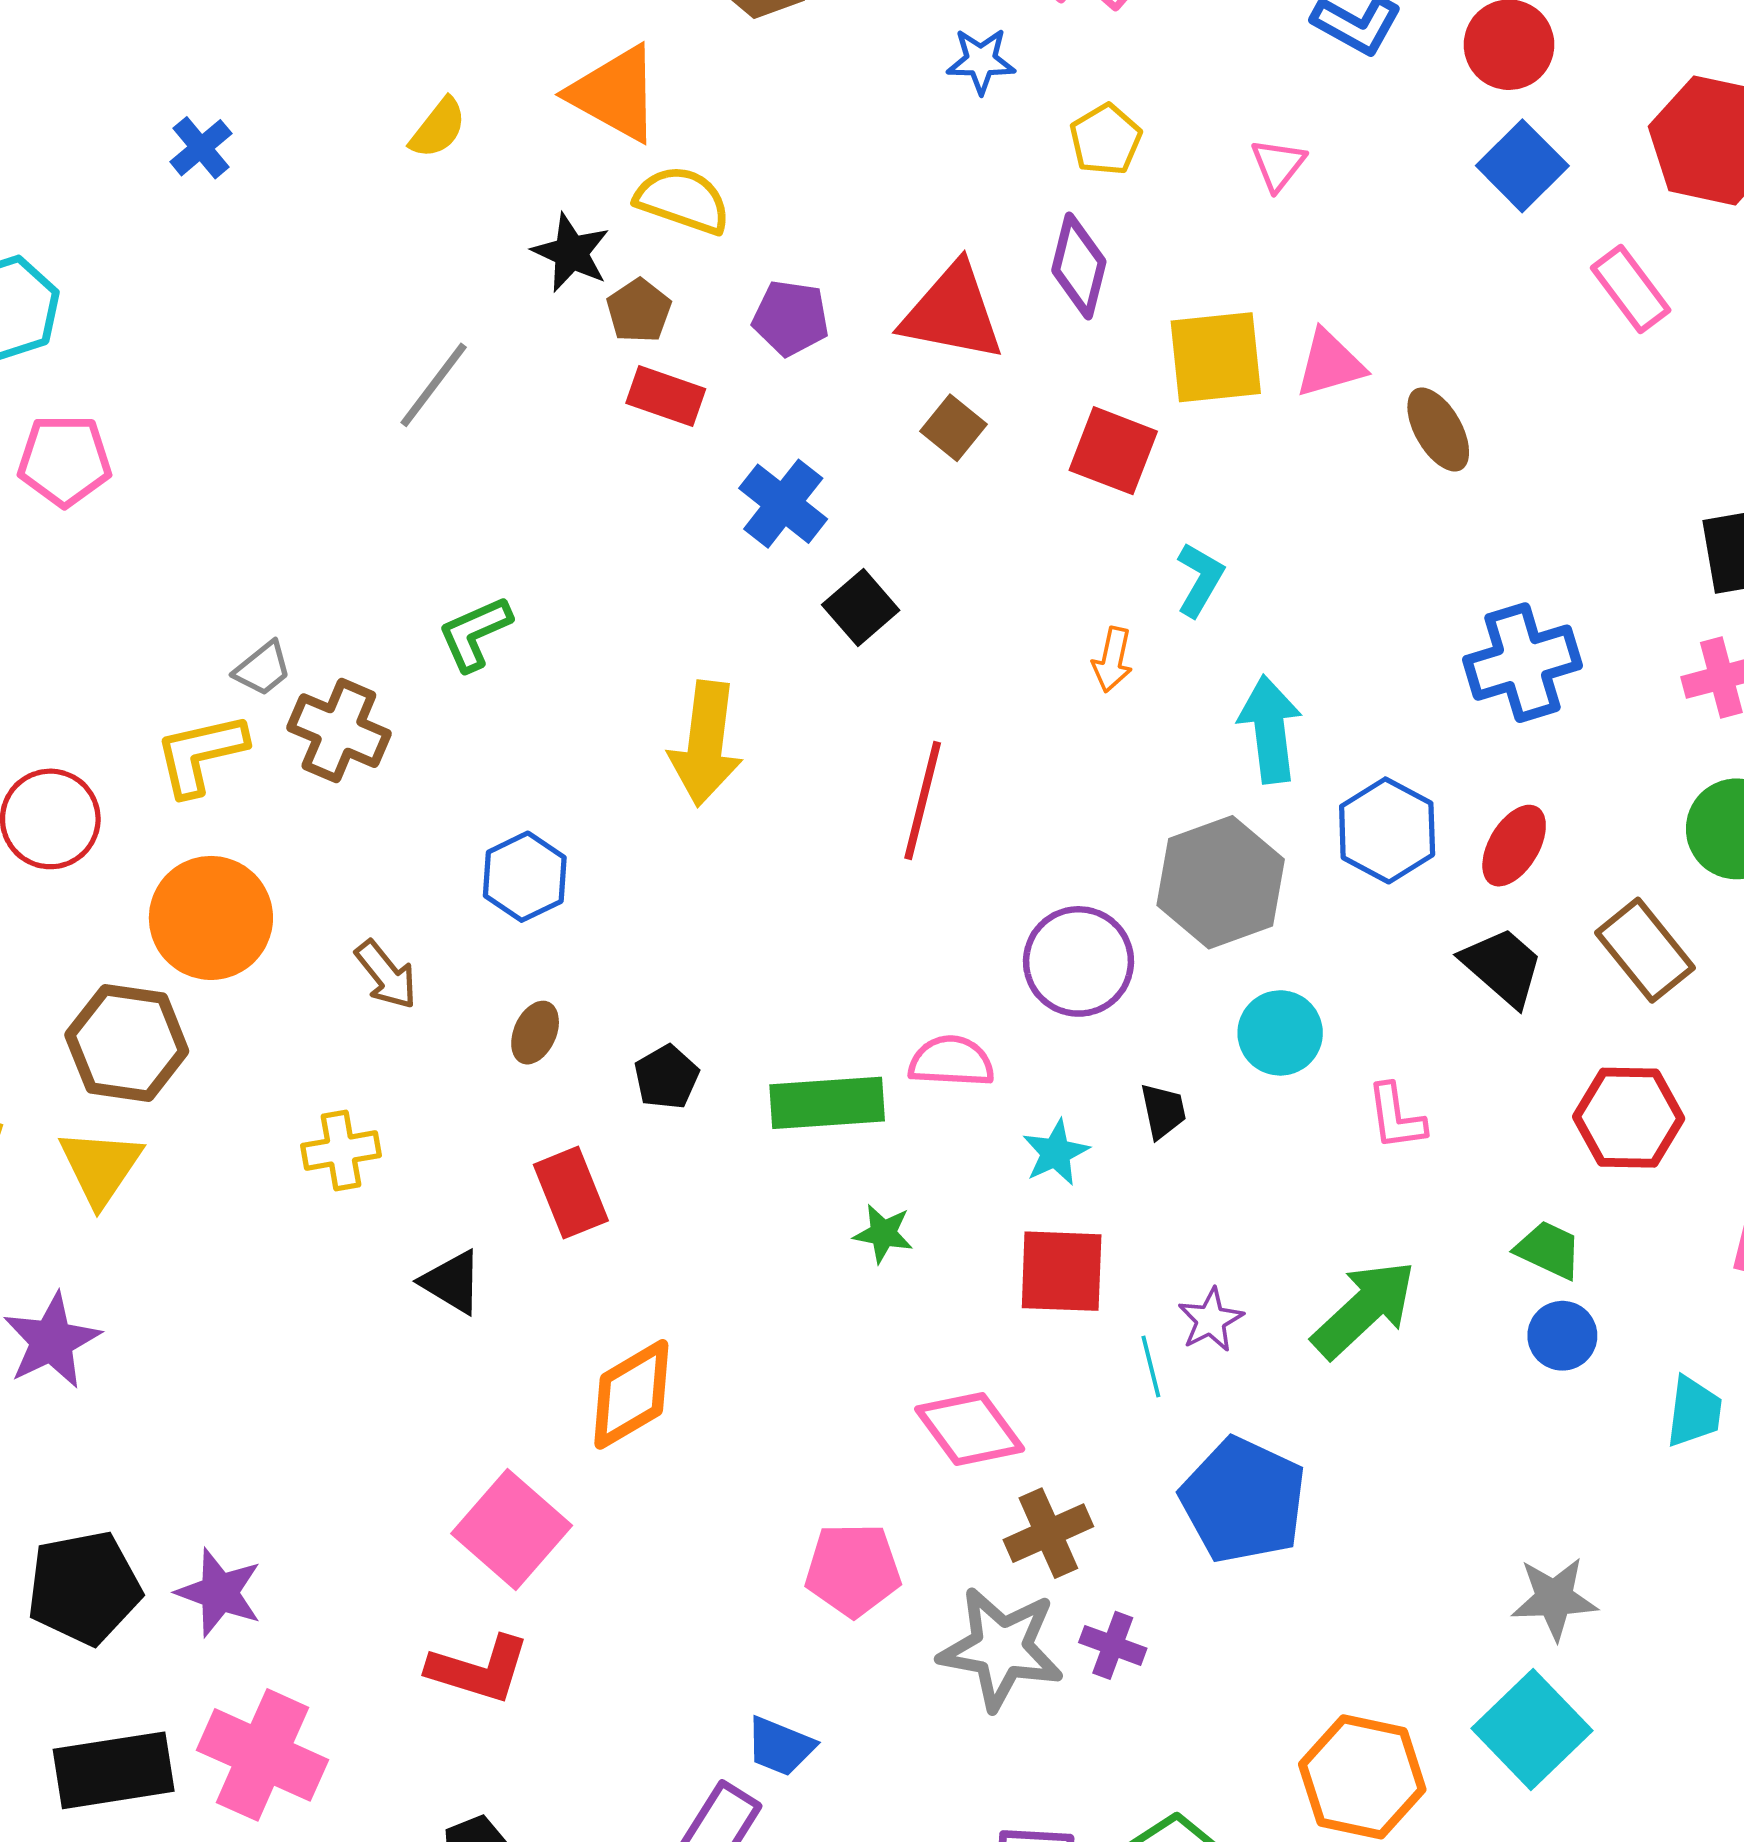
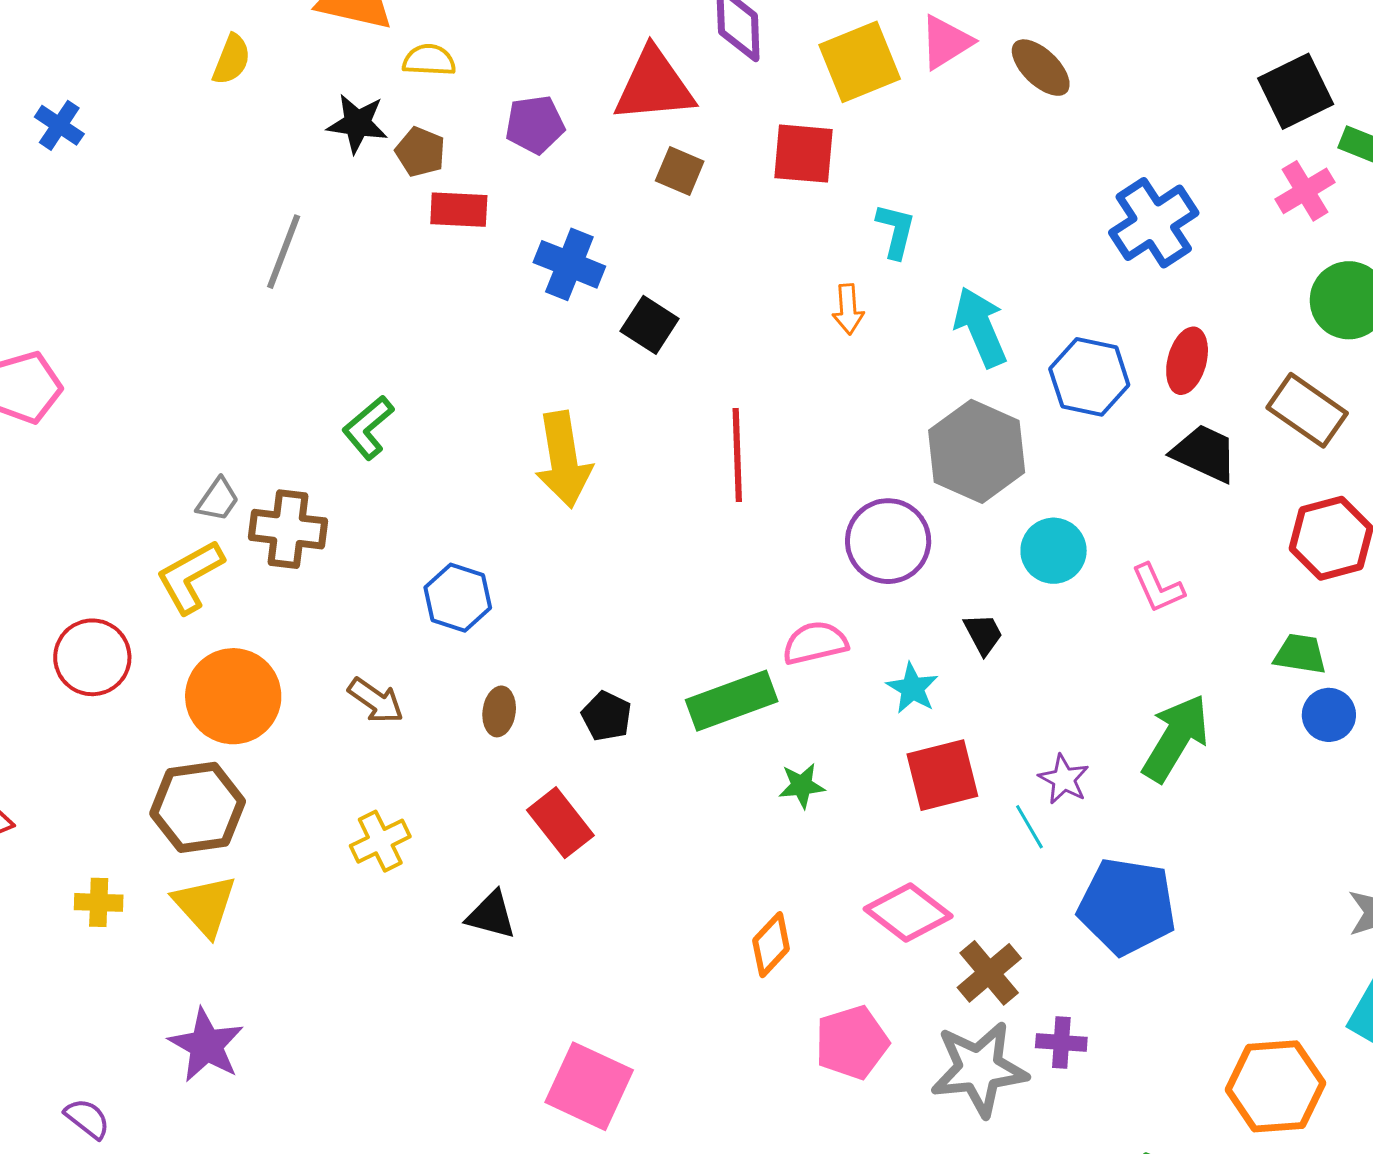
yellow semicircle: (683, 200) -> (429, 60), size x0.7
orange diamond: (631, 1394) -> (771, 945), moved, size x0.7

